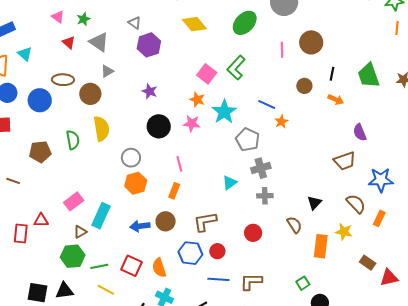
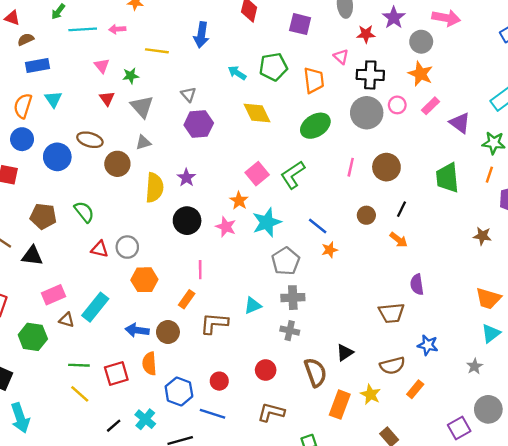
green trapezoid: (369, 76) -> (447, 178), moved
yellow semicircle: (101, 129) -> (154, 188), moved
green semicircle: (73, 140) -> (84, 212), turned -42
gray circle: (131, 158) -> (127, 247), moved
blue star: (381, 180) -> (428, 345), size x0.7
pink rectangle: (74, 201) -> (54, 295), moved
brown semicircle: (356, 204) -> (392, 366), turned 105
red triangle: (41, 220) -> (100, 249), moved
brown L-shape: (205, 222) -> (214, 323), moved
brown semicircle: (294, 225) -> (315, 372), size x1.4
brown triangle: (80, 232) -> (67, 320), turned 32
blue hexagon: (190, 253) -> (179, 391), moved
green hexagon: (73, 256) -> (33, 337), moved
red square: (132, 266) -> (116, 374), turned 35
orange semicircle: (159, 268) -> (149, 364), moved
brown L-shape: (251, 282) -> (271, 412), moved
black triangle: (64, 291) -> (32, 256), moved

